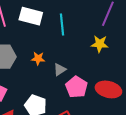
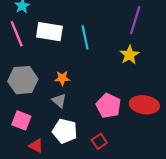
yellow star: (100, 44) -> (129, 55), turned -30
gray triangle: (60, 70) -> (59, 101), moved, turned -40

